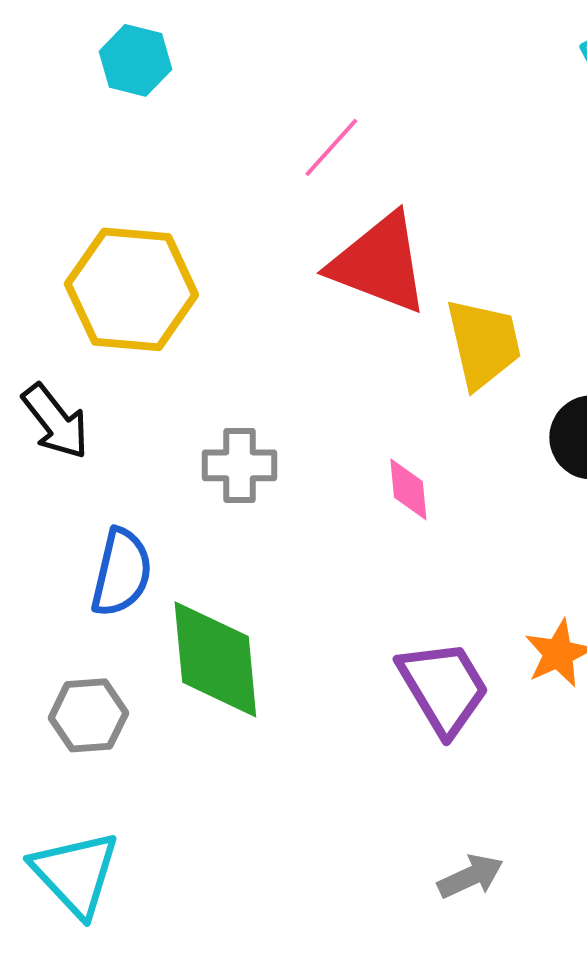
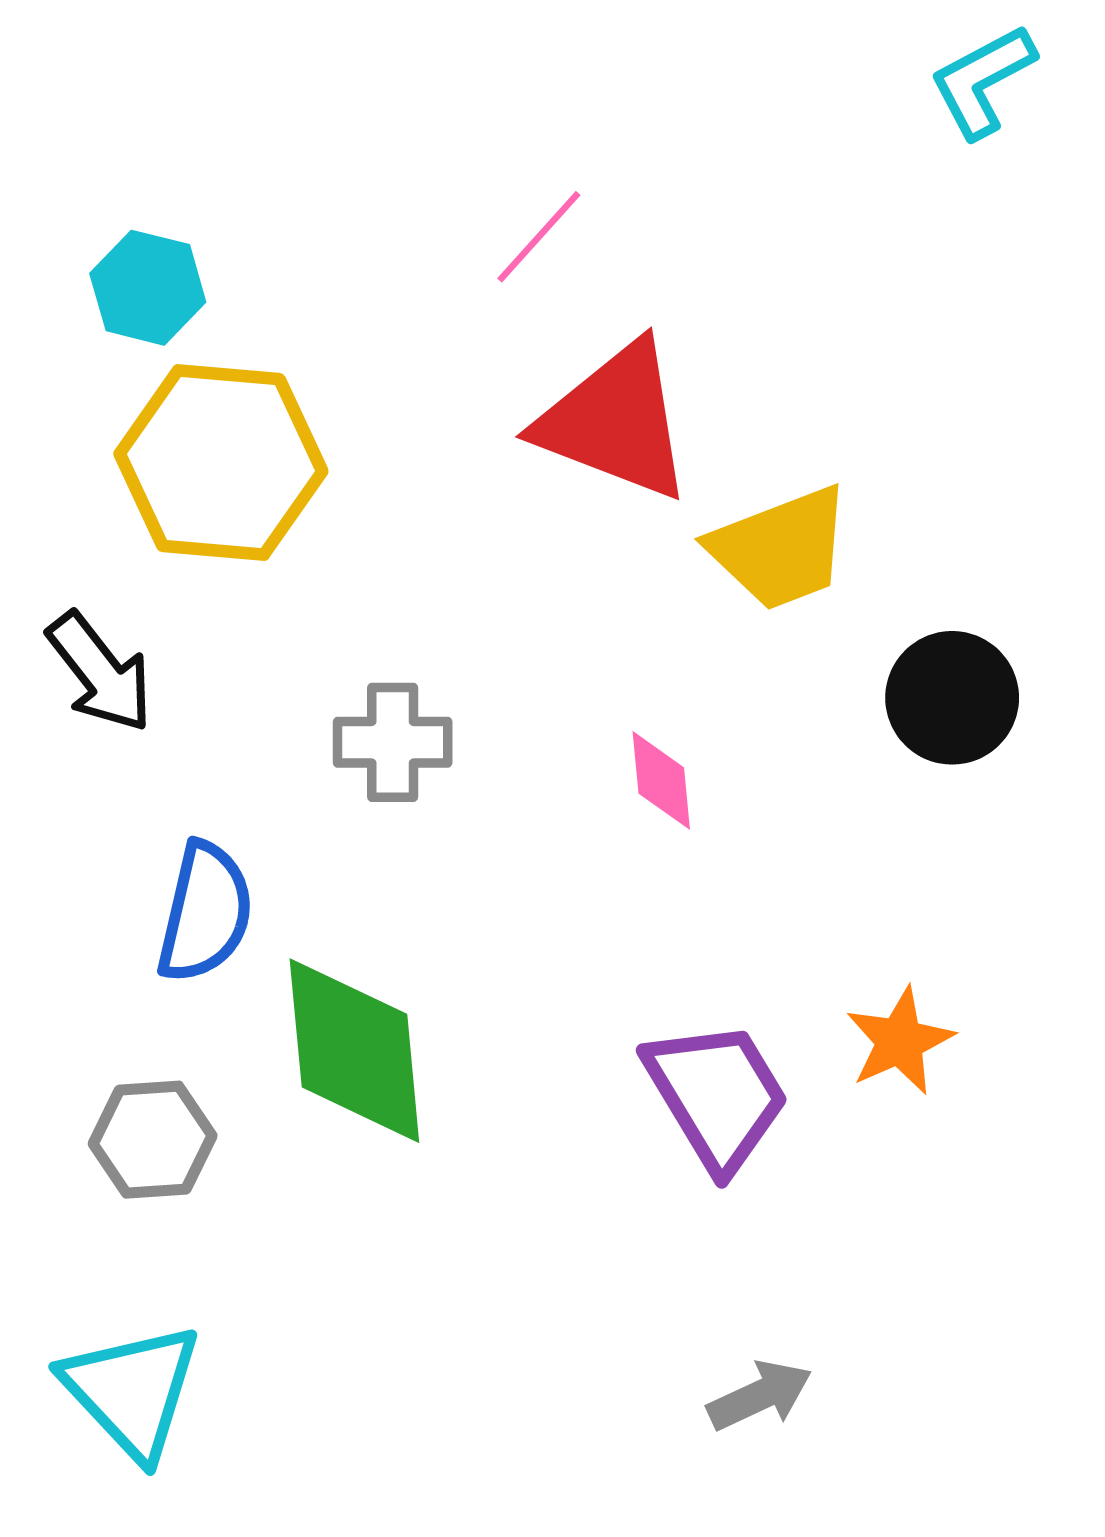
cyan hexagon: (135, 60) -> (148, 288), moved
yellow trapezoid: (483, 343) -> (780, 548), turned 82

